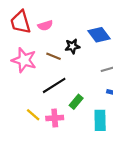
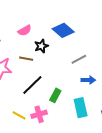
pink semicircle: (45, 25) -> (25, 30), moved

